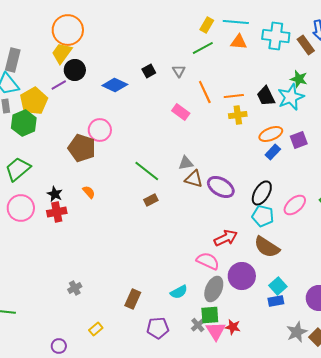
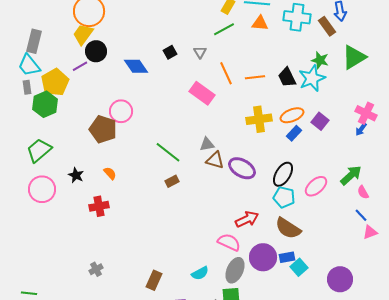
blue diamond: (115, 85) -> (136, 66), turned 30
pink rectangle: (181, 112) -> (202, 93), size x1.4
yellow cross: (238, 115) -> (259, 119), moved, size x1.4
purple square: (299, 140) -> (320, 121), turned -30
red cross: (57, 212) -> (99, 206), moved
blue rectangle: (276, 301) -> (287, 257), moved

